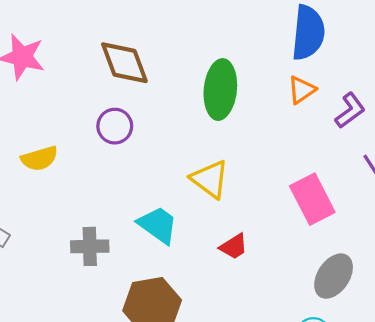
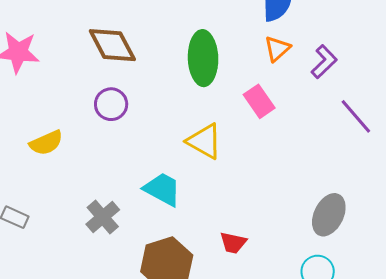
pink rectangle: (312, 199) -> (259, 101), moved, size x0.7
gray cross: (90, 246) -> (103, 217), turned -32
red trapezoid: (234, 246) -> (233, 243), moved, turned 52

